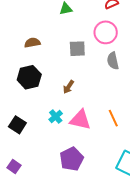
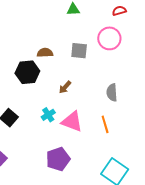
brown semicircle: (32, 43) -> (45, 53), moved
gray semicircle: (113, 61) -> (112, 93), moved

